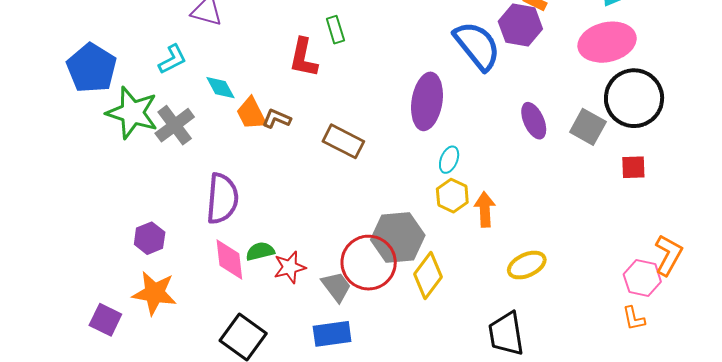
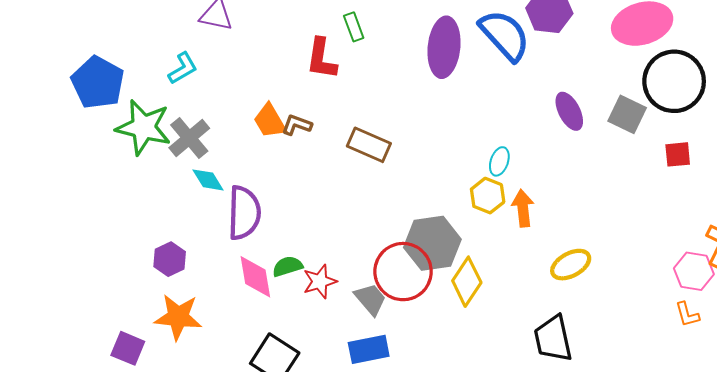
cyan diamond: (220, 88) -> (208, 180), moved
purple ellipse: (427, 101) -> (444, 47), moved
cyan ellipse: (449, 160) -> (499, 161), moved

